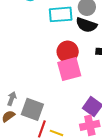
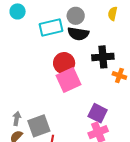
gray square: (32, 109) -> (39, 126), turned -30

